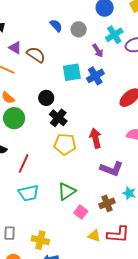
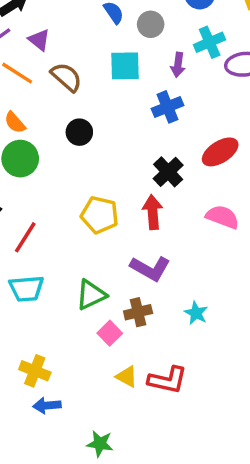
purple arrow: (98, 51) -> (178, 65), turned 32
brown semicircle: (36, 55) -> (66, 77), moved
cyan square: (72, 72) -> (125, 66), moved
black cross: (58, 118) -> (168, 172), moved
purple L-shape: (112, 169) -> (150, 268), moved
brown cross: (107, 203) -> (138, 312), moved

